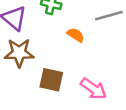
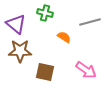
pink arrow: (94, 89) -> (86, 70), moved

